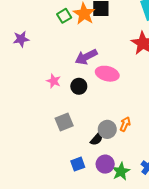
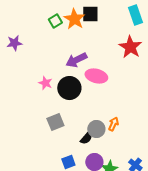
black circle: (79, 86) -> (69, 88), size x1.5

